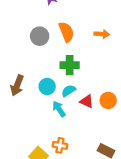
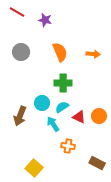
gray circle: (40, 36) -> (21, 52), moved
brown arrow: (17, 85) -> (20, 116), moved
orange cross: (60, 145) -> (68, 146), moved

